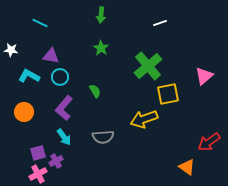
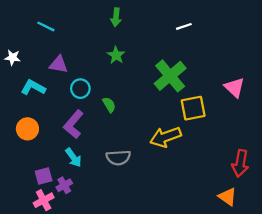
pink triangle: (204, 76) -> (235, 87), turned -36
cyan circle: (60, 77) -> (80, 89), moved
red arrow: (209, 142) -> (240, 163), turned -45
orange triangle: (187, 167) -> (228, 197), moved

